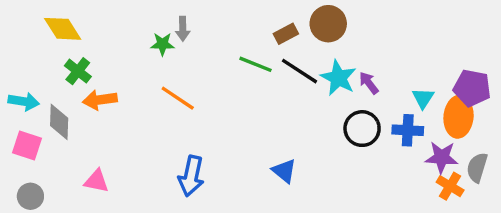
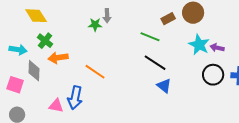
black line: (299, 71) -> (155, 63), moved
purple arrow: (369, 83) -> (217, 48), turned -40
orange line: (178, 98) -> (95, 72), moved
cyan arrow: (24, 102) -> (18, 50), moved
blue triangle: (284, 171) -> (164, 86), moved
blue arrow: (191, 176) -> (75, 98), moved

